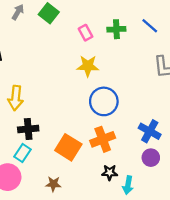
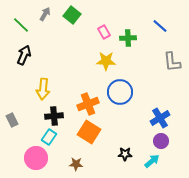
green cross: (116, 29) -> (128, 38), moved
blue cross: (150, 131) -> (160, 118), turned 30
orange cross: (103, 139) -> (88, 104), moved
cyan arrow: (128, 185) -> (152, 161), moved, turned -140

